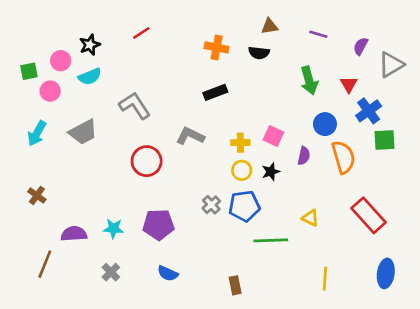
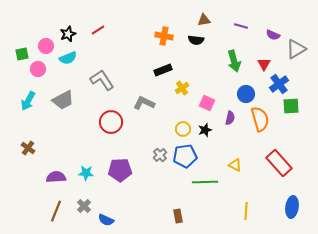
red line: (141, 33) -> (98, 30), moved
purple semicircle: (361, 46) -> (273, 35), turned -96
yellow cross: (240, 143) -> (182, 88), moved, turned -32
brown line: (45, 264) -> (56, 211), moved
blue semicircle: (168, 273) -> (106, 220), moved

